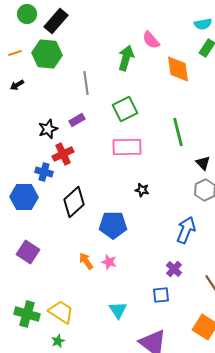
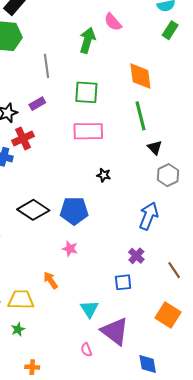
orange diamond: (178, 69) -> (140, 76), moved
green square: (125, 109) -> (86, 92), turned 30
black triangle: (203, 163) -> (155, 148), moved
black diamond: (74, 202) -> (33, 210), moved, turned 76
orange arrow: (86, 261) -> (51, 280), moved
cyan triangle: (118, 310) -> (89, 309), moved
yellow trapezoid: (61, 312) -> (21, 300), turned -32

